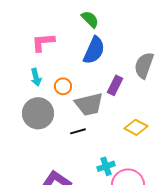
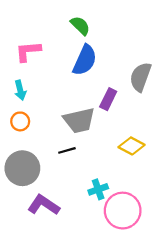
orange circle: (63, 86) -> (20, 121), moved
gray circle: (38, 113) -> (22, 168), moved

